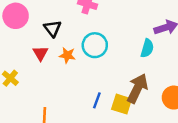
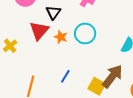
red triangle: (40, 53) -> (39, 31), size x1.5
blue line: (97, 100) -> (65, 76), moved

